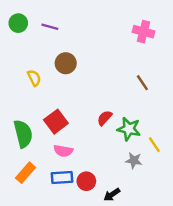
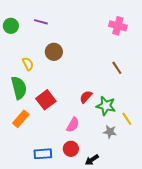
green circle: (18, 23) -> (11, 26), moved
green semicircle: (23, 134) -> (19, 88), moved
pink semicircle: (63, 151) -> (73, 125), moved, turned -70
orange rectangle: (26, 173) -> (21, 119), moved
blue rectangle: (62, 178) -> (43, 154), moved

